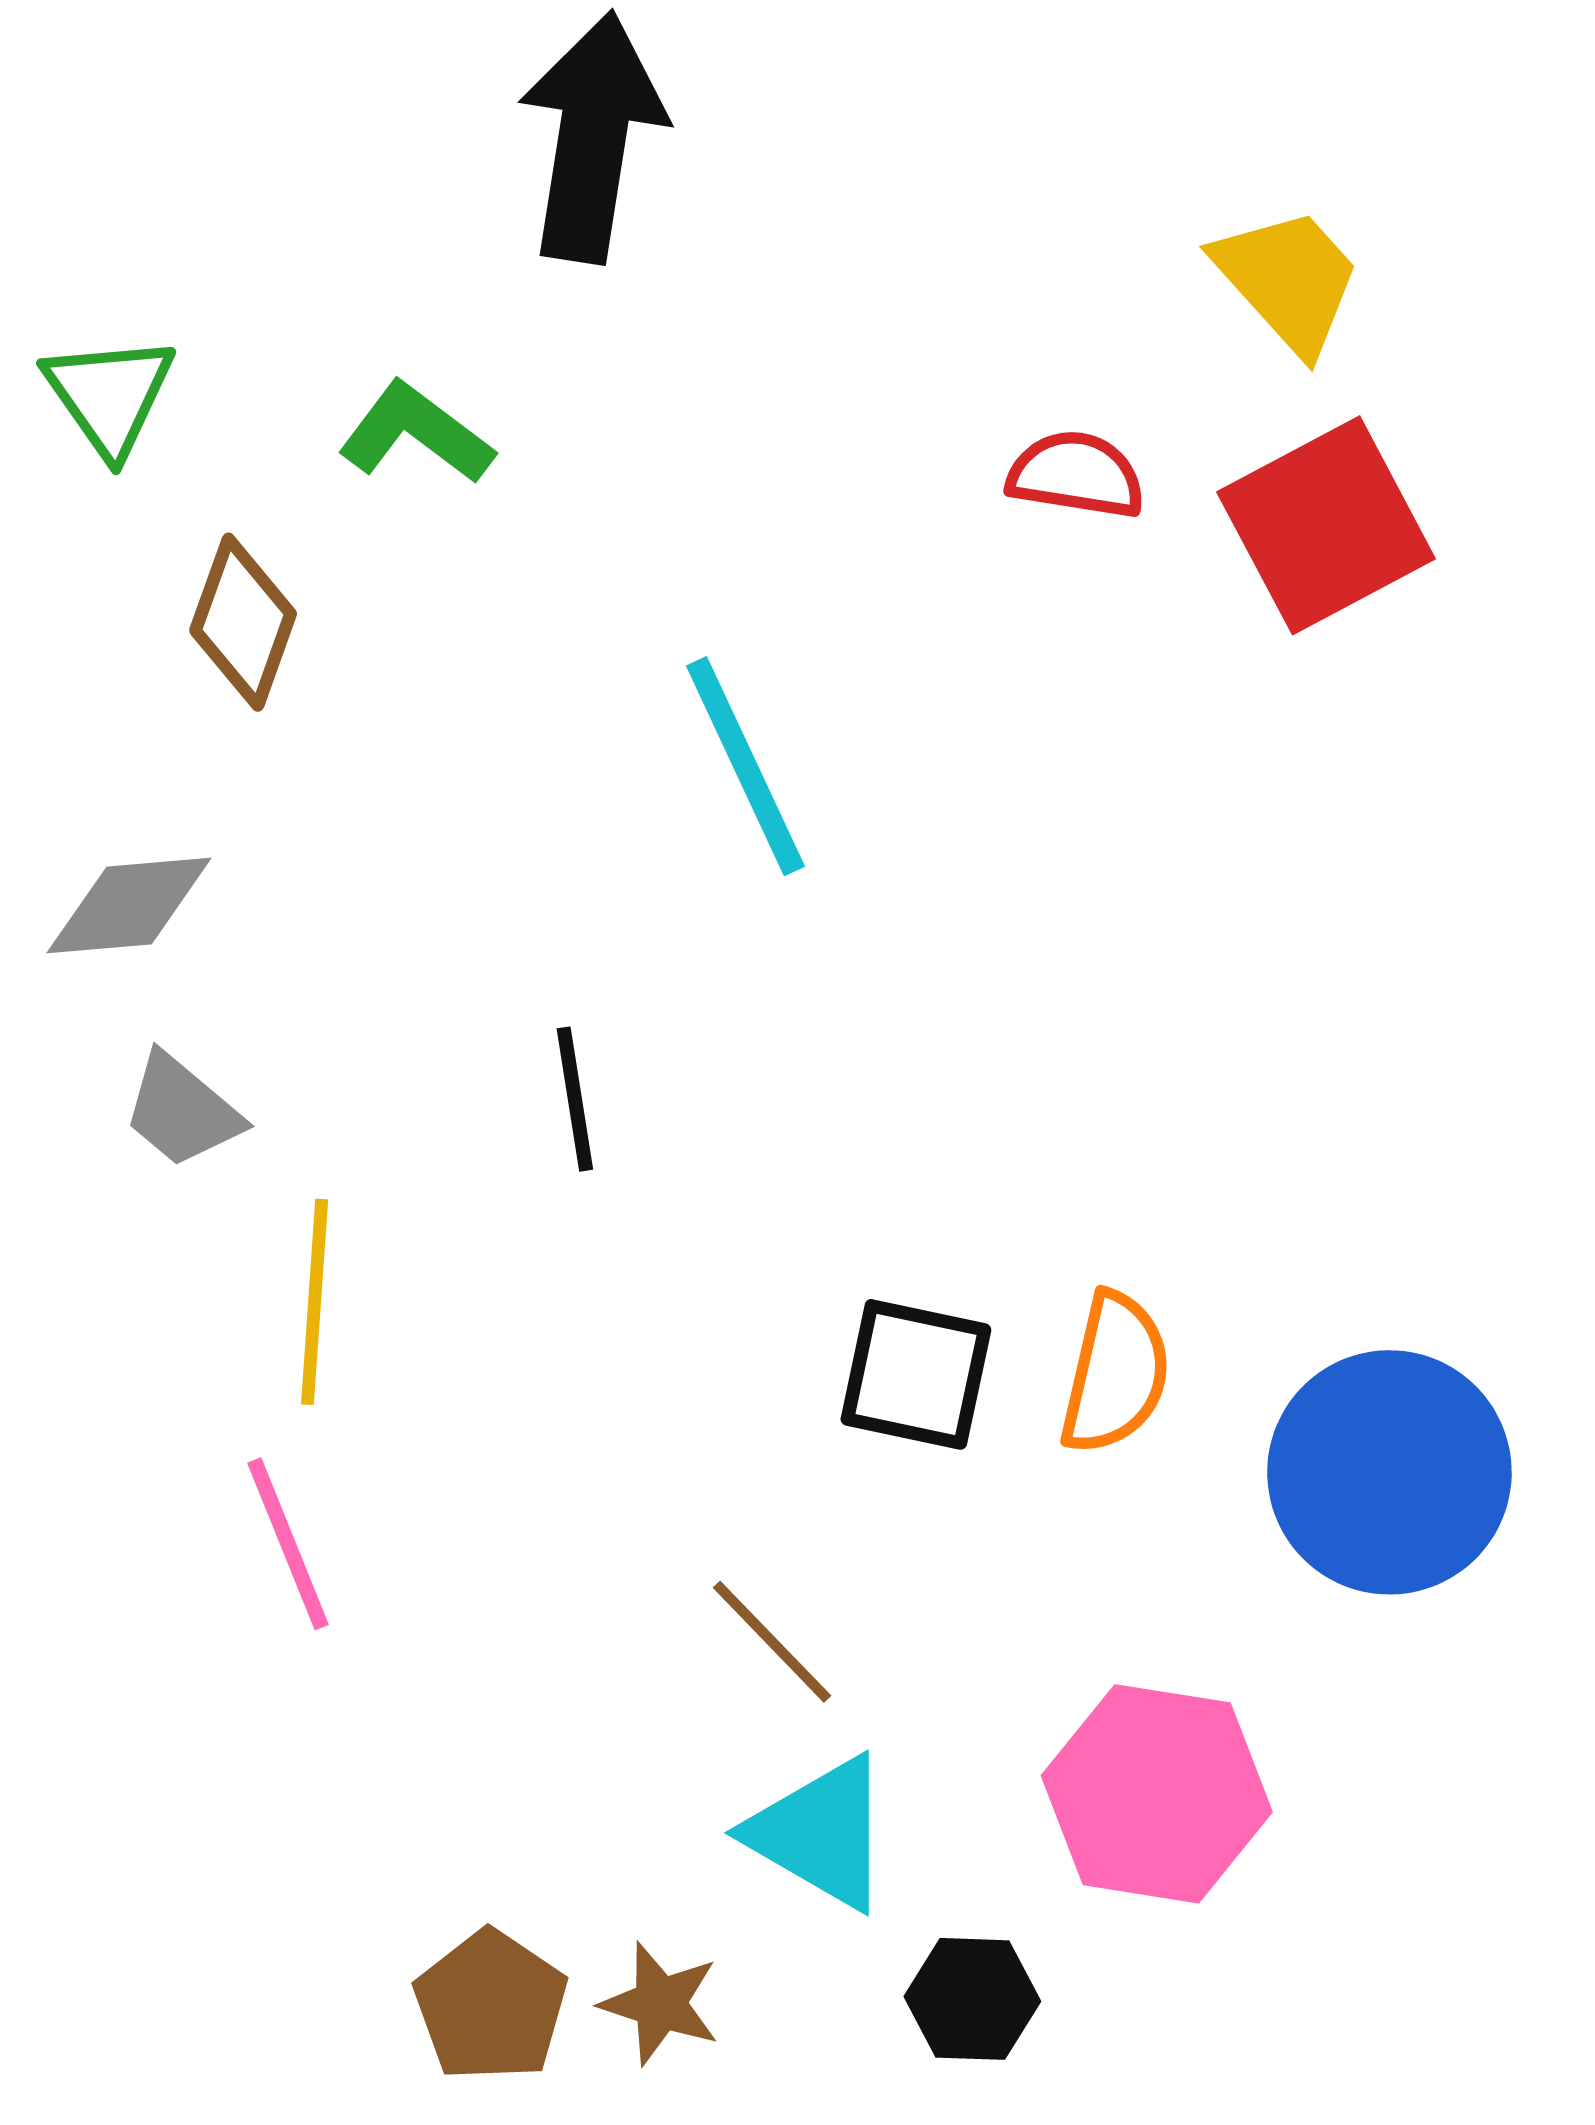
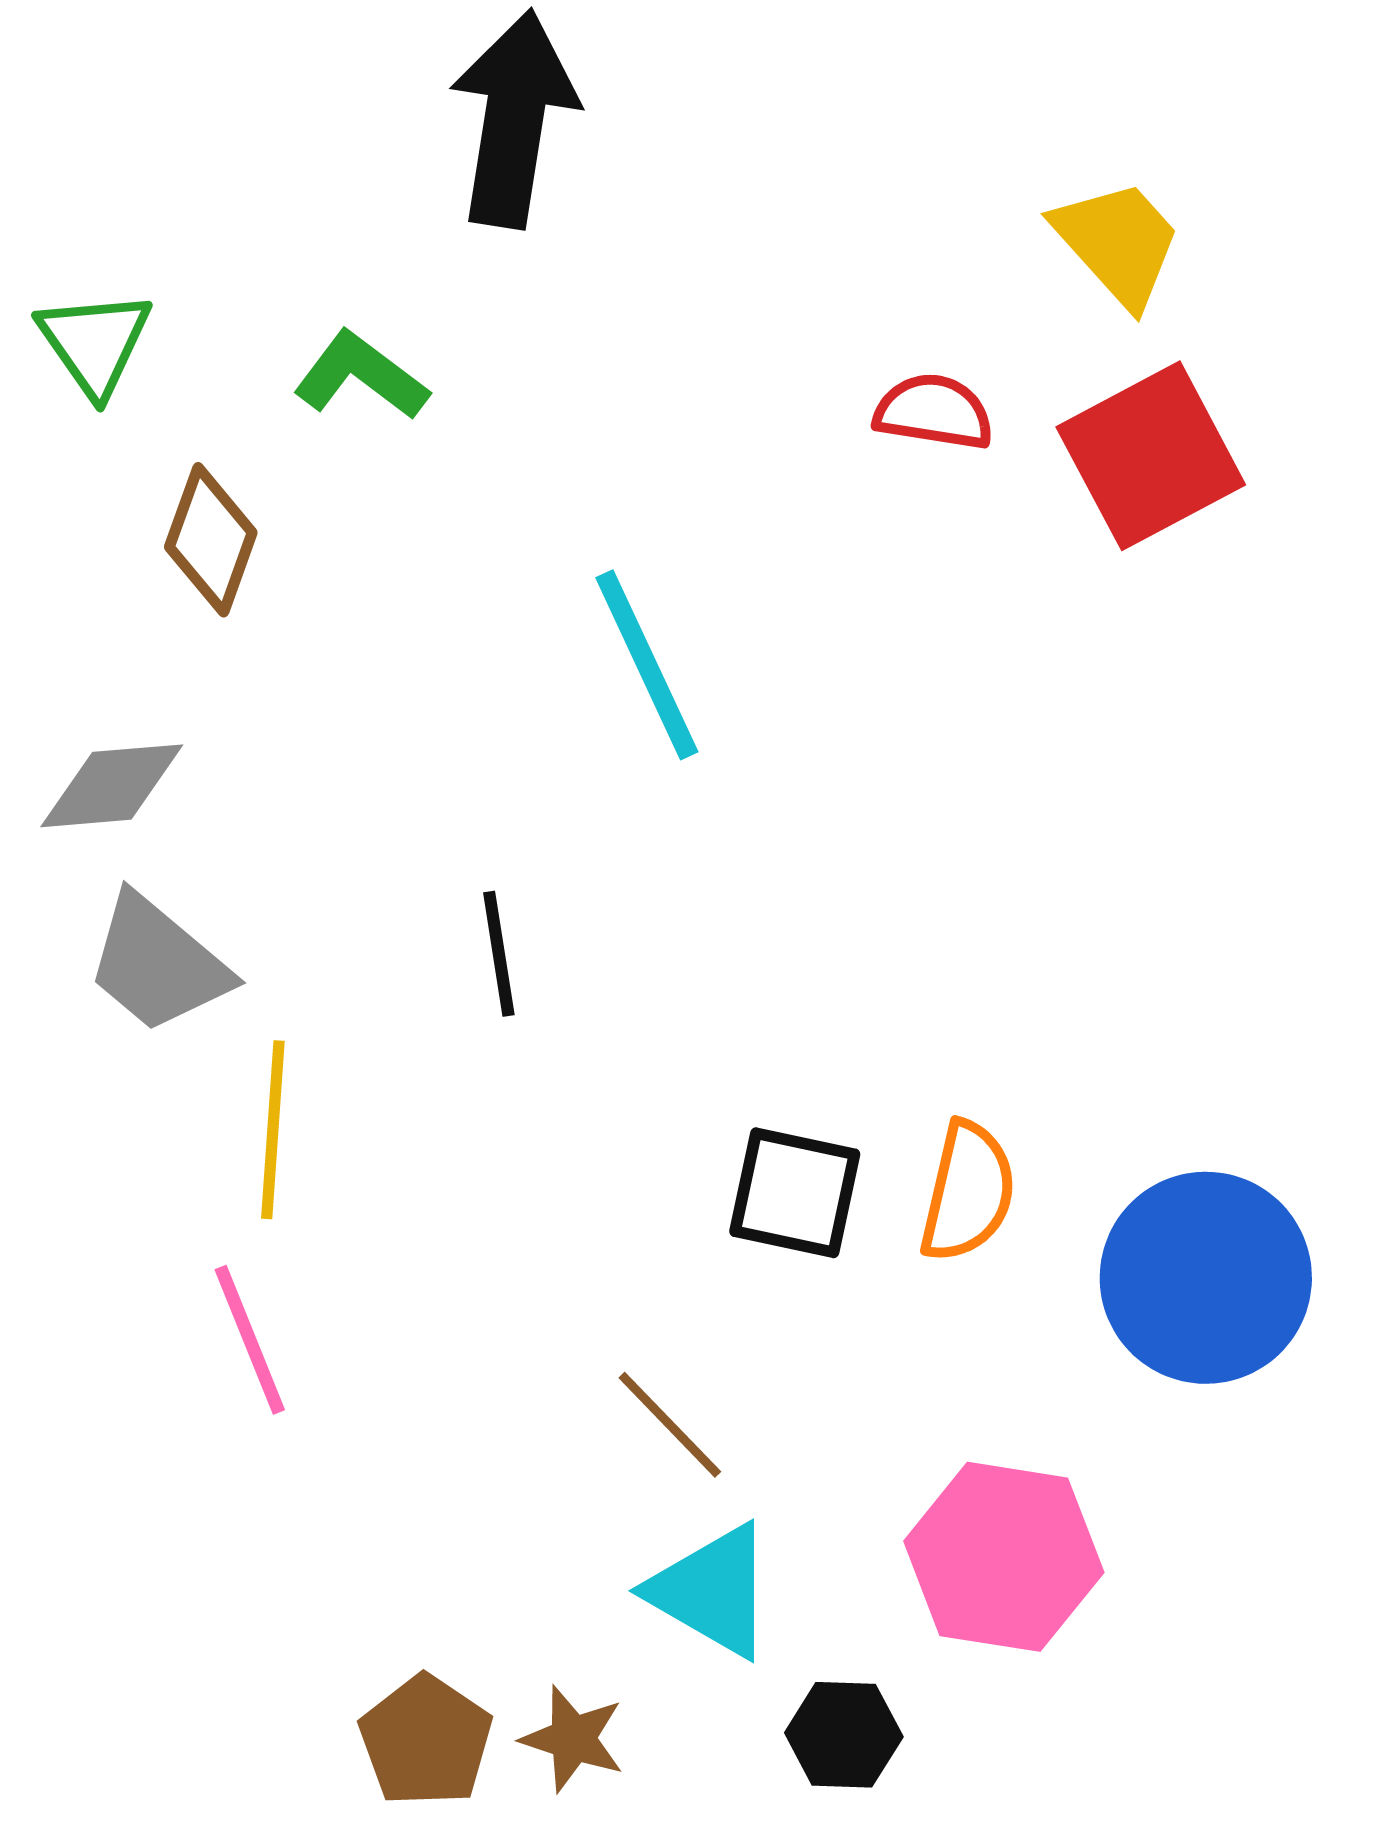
gray trapezoid: (182, 1111) -> (158, 964), size x1.4

